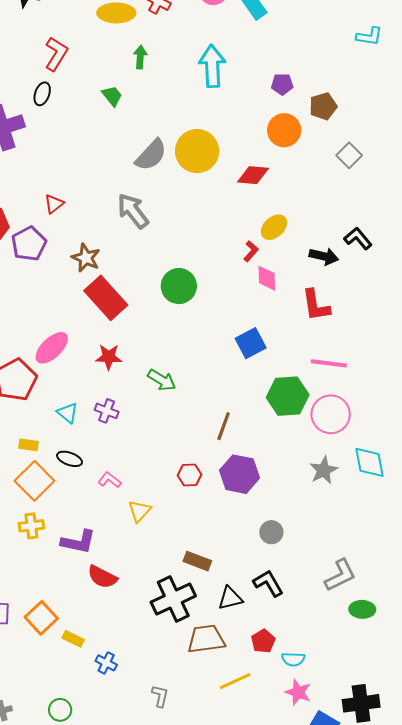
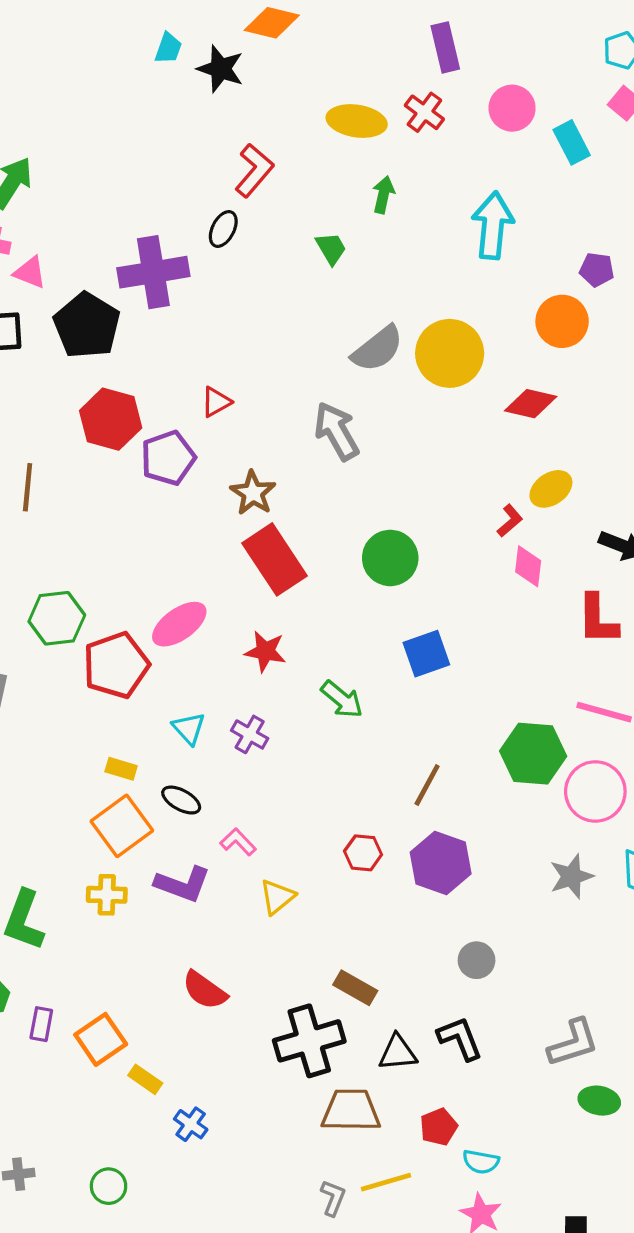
orange circle: (284, 130) -> (562, 321), moved
blue square: (251, 343) -> (426, 654), moved
purple L-shape: (78, 542) -> (183, 884), moved
gray L-shape: (160, 696) -> (333, 1198), moved

